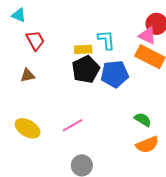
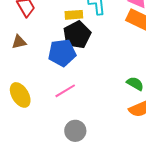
blue pentagon: (115, 74) -> (62, 53), moved
yellow ellipse: (28, 128) -> (20, 95), turned 30

